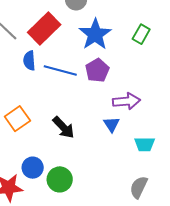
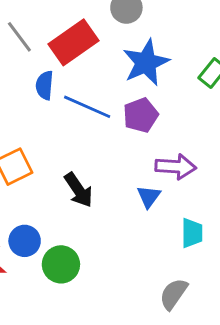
cyan trapezoid: (145, 144) -> (192, 233), turned -100

